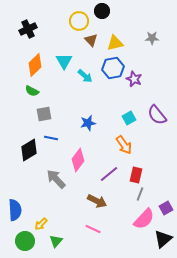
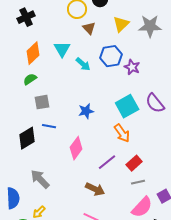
gray star: (152, 38) -> (150, 26), size x1.6
yellow triangle: (115, 43) -> (121, 24), moved, turned -30
green semicircle: (32, 91) -> (30, 79), turned 120
cyan square: (129, 118) -> (127, 106), size x1.6
red rectangle: (136, 175) -> (134, 163), turned 35
gray arrow: (56, 179) -> (40, 179), moved
gray line: (140, 194) -> (138, 182), turned 56

